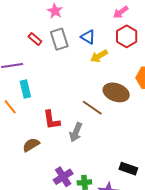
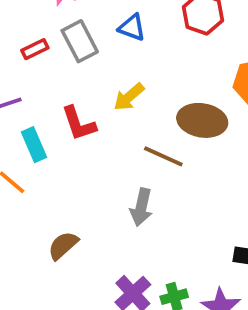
red rectangle: (35, 39) -> (35, 49), turned -56
yellow arrow: (99, 56) -> (129, 97), moved
red L-shape: (52, 120) -> (79, 124), moved

